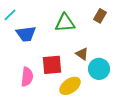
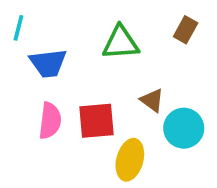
cyan line: (10, 15) -> (18, 28), turned -32
pink semicircle: (27, 77) -> (50, 121), moved
yellow ellipse: (70, 86) -> (130, 160), turned -40

